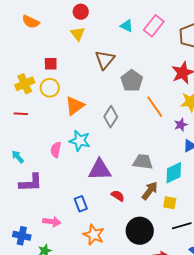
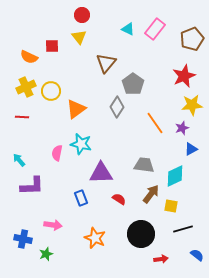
orange semicircle: (31, 22) -> (29, 57), moved
red square: (51, 64) -> (52, 46), moved
orange line: (155, 107) -> (155, 123), moved
gray diamond: (111, 117) -> (117, 107), moved
blue rectangle: (81, 204) -> (81, 198), moved

